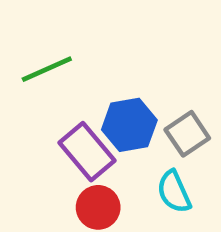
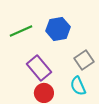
blue hexagon: (129, 125) -> (58, 29), moved

